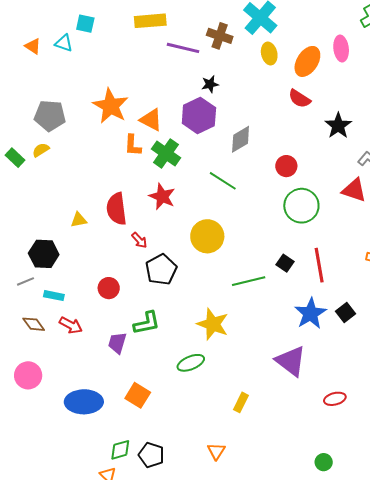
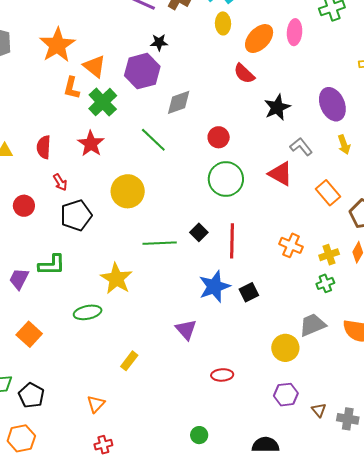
red semicircle: (116, 209) -> (44, 147), size x0.7
red circle: (109, 288) -> (24, 206), moved
purple triangle: (291, 361) -> (186, 330), size x0.7

